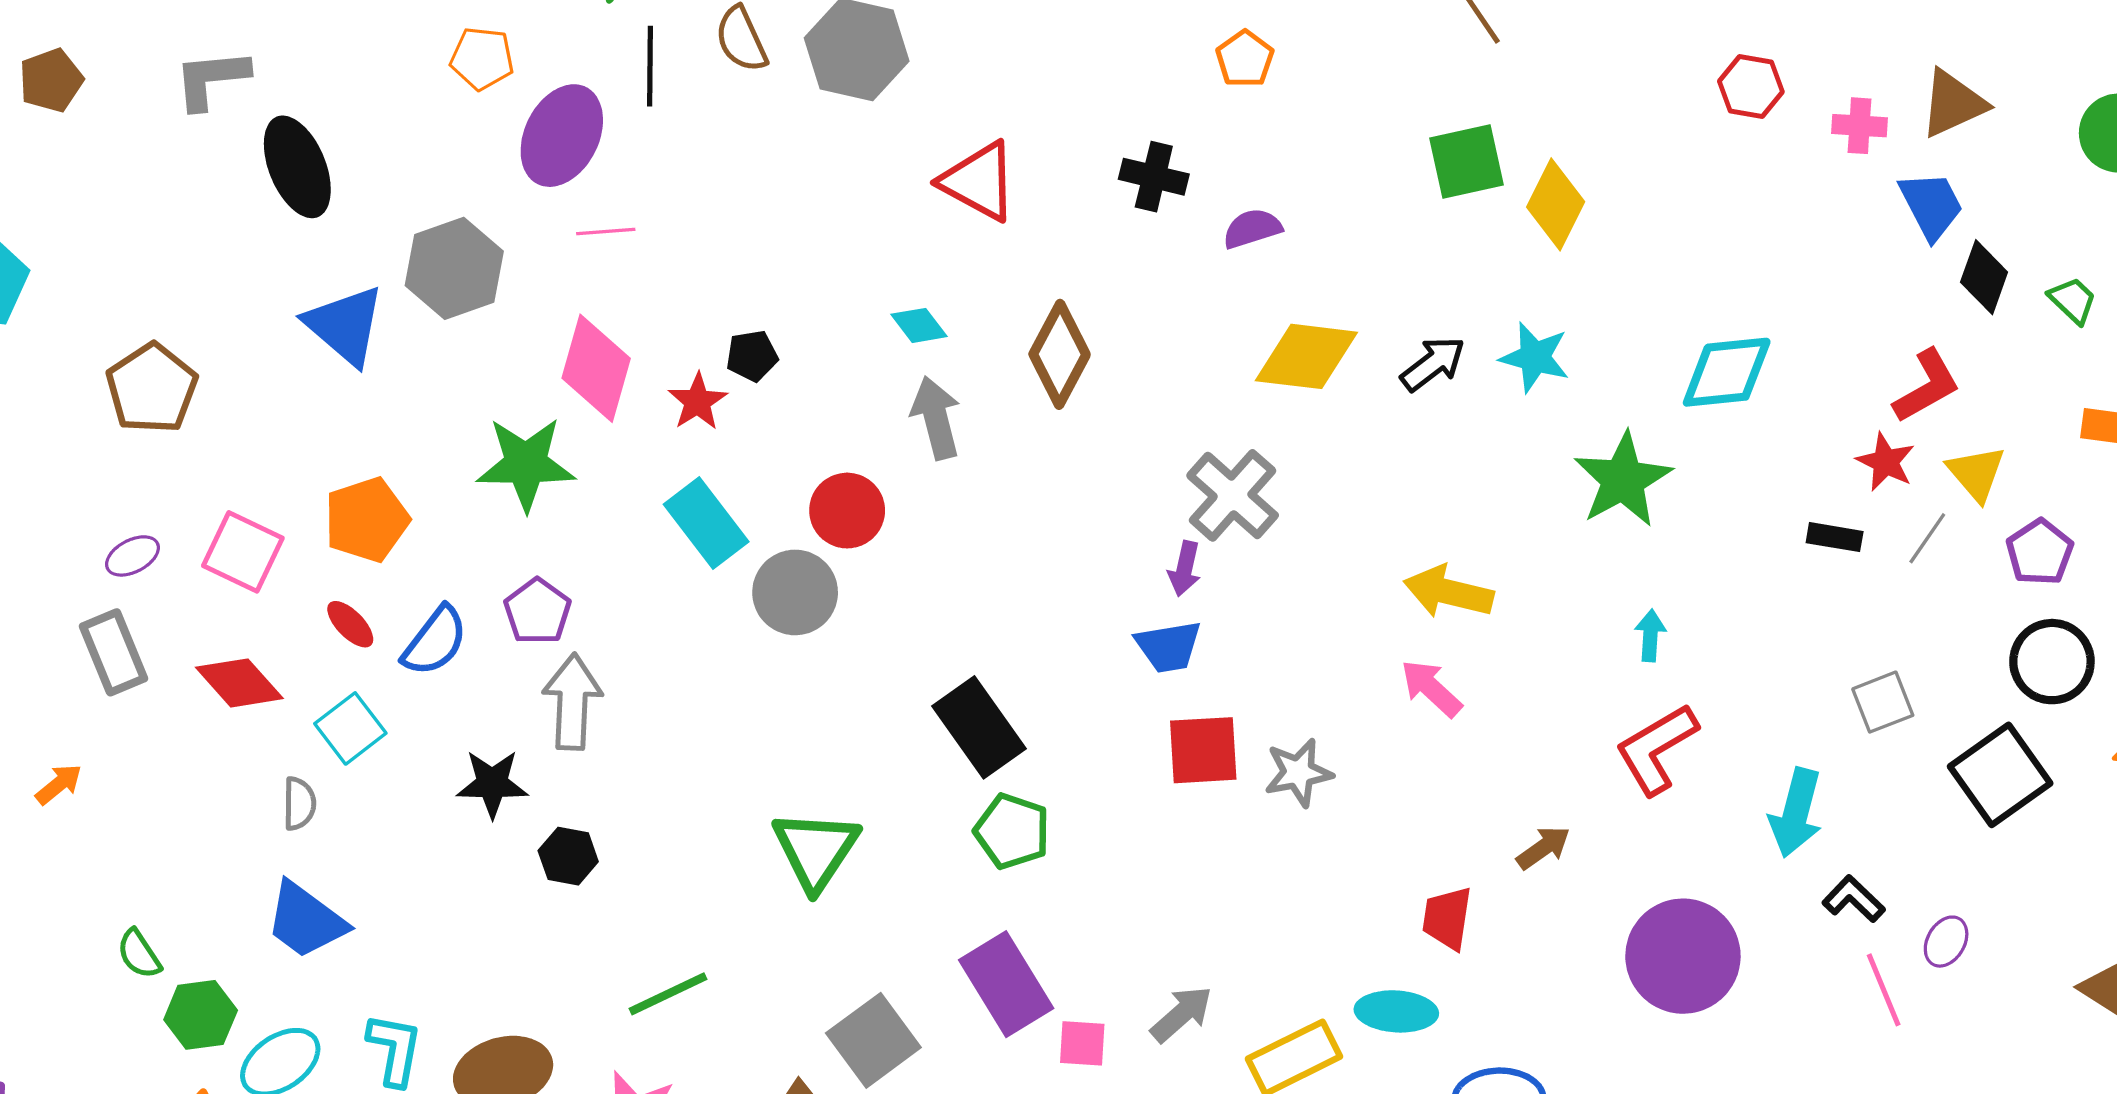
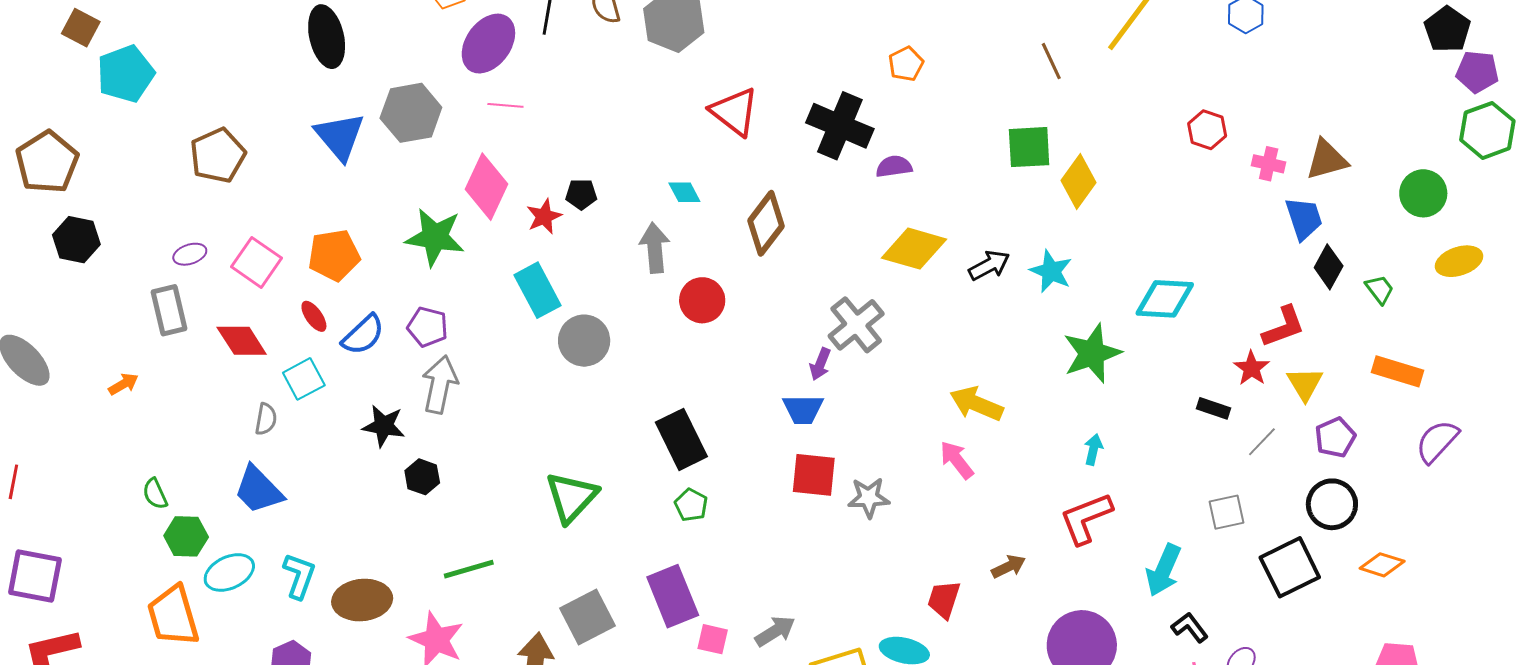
black cross: (1154, 177) -> (840, 126), size x1.6
gray arrow: (936, 418) -> (655, 248), moved
red circle: (847, 511) -> (702, 300), moved
gray line: (1927, 538) -> (1262, 442), moved
purple pentagon: (537, 611) -> (428, 327), turned -30
green pentagon: (1012, 831) -> (691, 505), size x0.7

